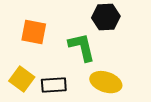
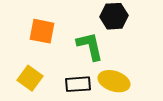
black rectangle: (54, 85) -> (78, 84), moved

